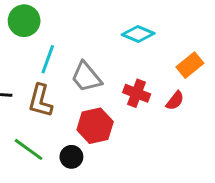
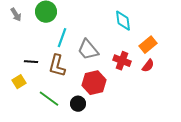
cyan diamond: (138, 34) -> (123, 21), turned 60
orange rectangle: (190, 65) -> (148, 45), moved

